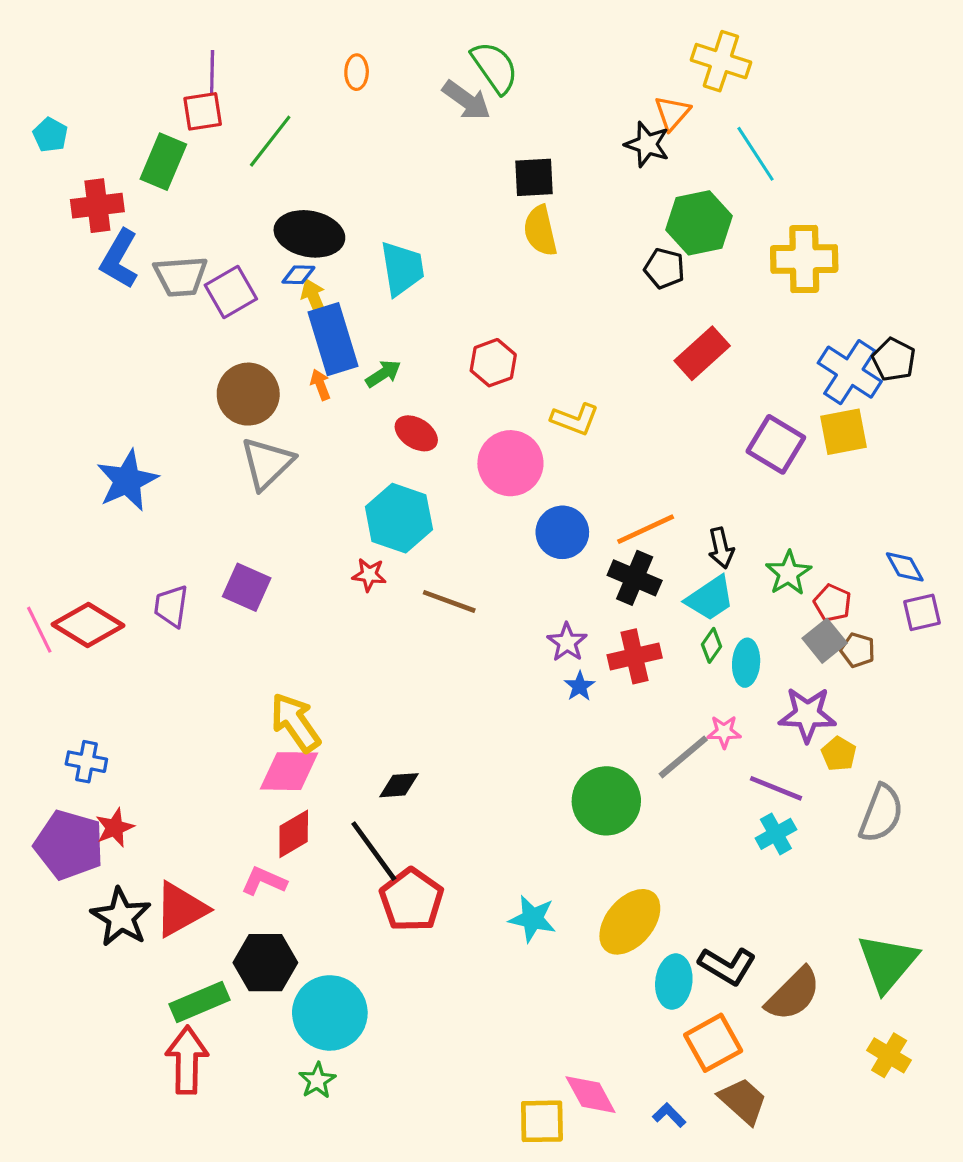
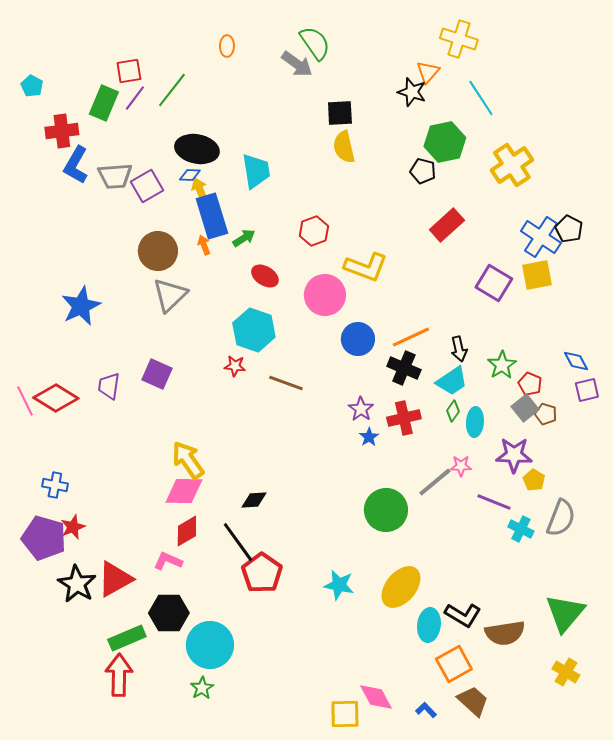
purple line: (212, 72) -> (135, 98), moved, turned 36
yellow cross: (804, 259) -> (512, 165), turned -33
yellow L-shape: (575, 419) -> (366, 267), size x1.4
cyan cross: (776, 834) -> (521, 529), moved, turned -35
brown semicircle: (793, 994) -> (505, 633), turned 36

